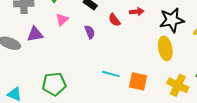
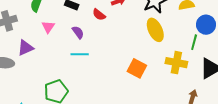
cyan line: (111, 74) -> (80, 54), moved
orange square: (138, 81) -> (137, 68), turned 30

